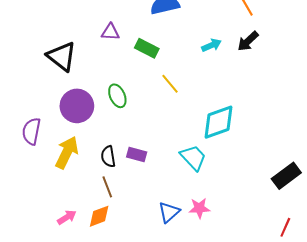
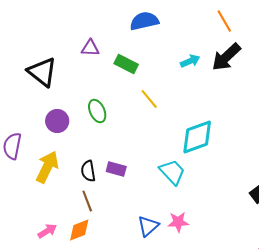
black arrow: (248, 41) -> (226, 57), size x1.4
purple circle: (77, 106) -> (57, 121), size x0.7

